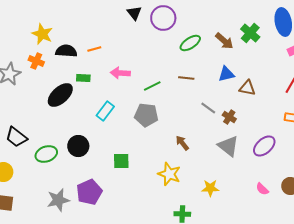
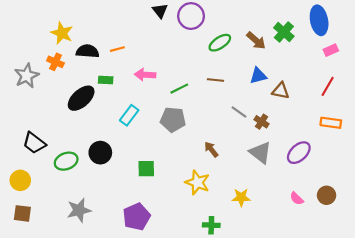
purple pentagon: (89, 192) -> (137, 217), moved

